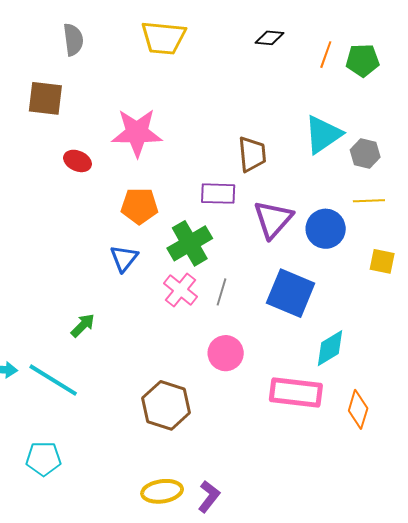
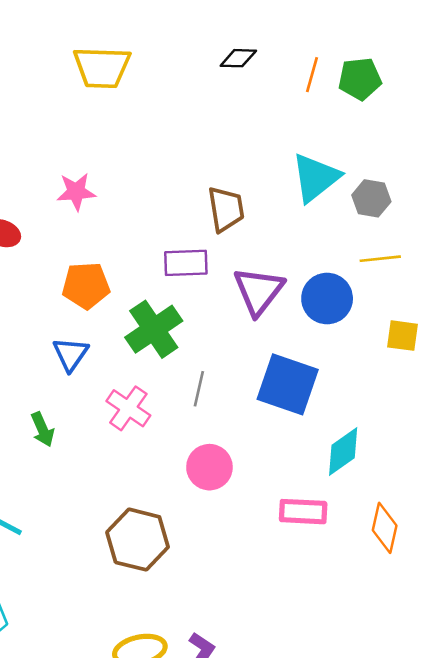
pink star: (137, 133) -> (76, 192), size x0.6
pink cross: (181, 290) -> (128, 408), moved
green arrow: (83, 325) -> (42, 429), moved, turned 116
pink rectangle: (296, 393) -> (303, 512), size x0.7

